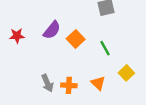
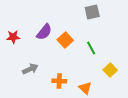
gray arrow: (47, 83) -> (30, 69), moved, turned -91
orange triangle: (98, 83) -> (85, 88), moved

